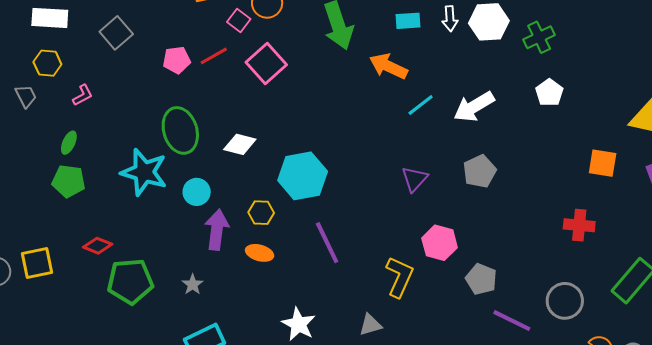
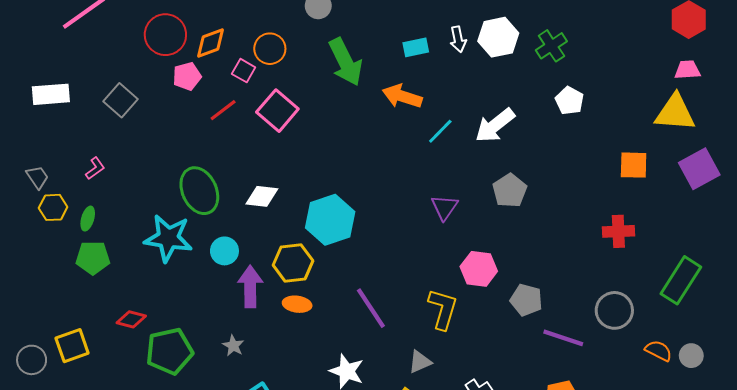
pink pentagon: (177, 60) -> (187, 76), moved
yellow hexagon: (47, 63) -> (53, 207), moved
yellow hexagon: (261, 213) -> (293, 263), size x1.5
purple line: (327, 243) -> (371, 308), moved

